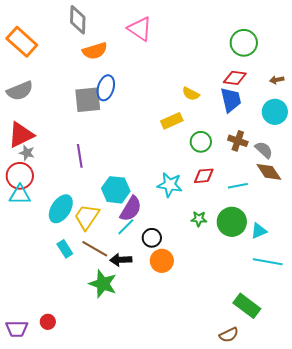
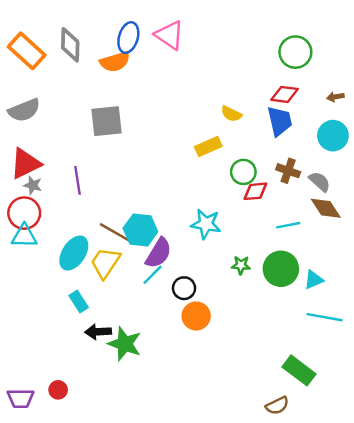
gray diamond: (78, 20) -> (70, 45), moved
blue ellipse: (106, 88) -> (128, 38), moved
purple line: (80, 156) -> (77, 180), moved
red diamond: (204, 176) -> (255, 191), moved
brown line: (95, 249) -> (115, 232), moved
black arrow: (121, 260) -> (98, 332), moved

